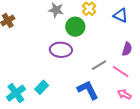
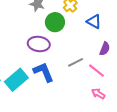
blue triangle: (121, 15) -> (94, 22), moved
cyan rectangle: (42, 87) -> (16, 80), size x1.6
blue L-shape: (88, 90) -> (43, 72), moved

